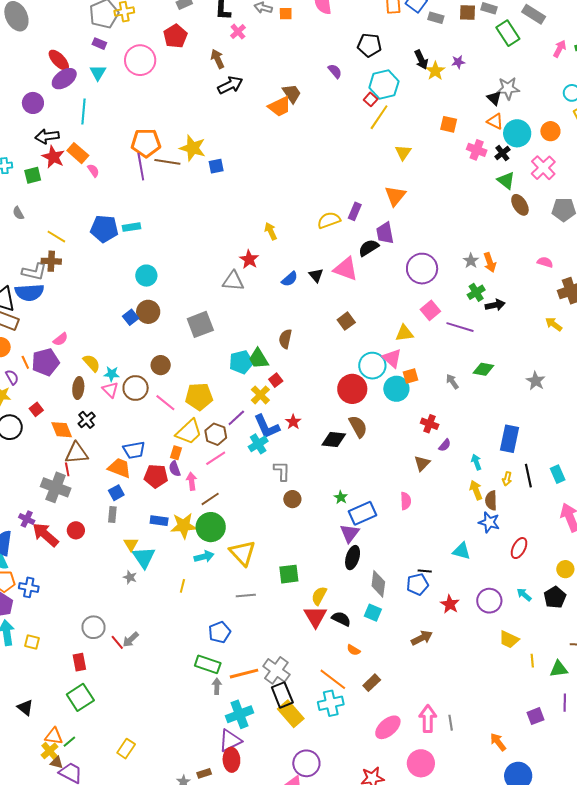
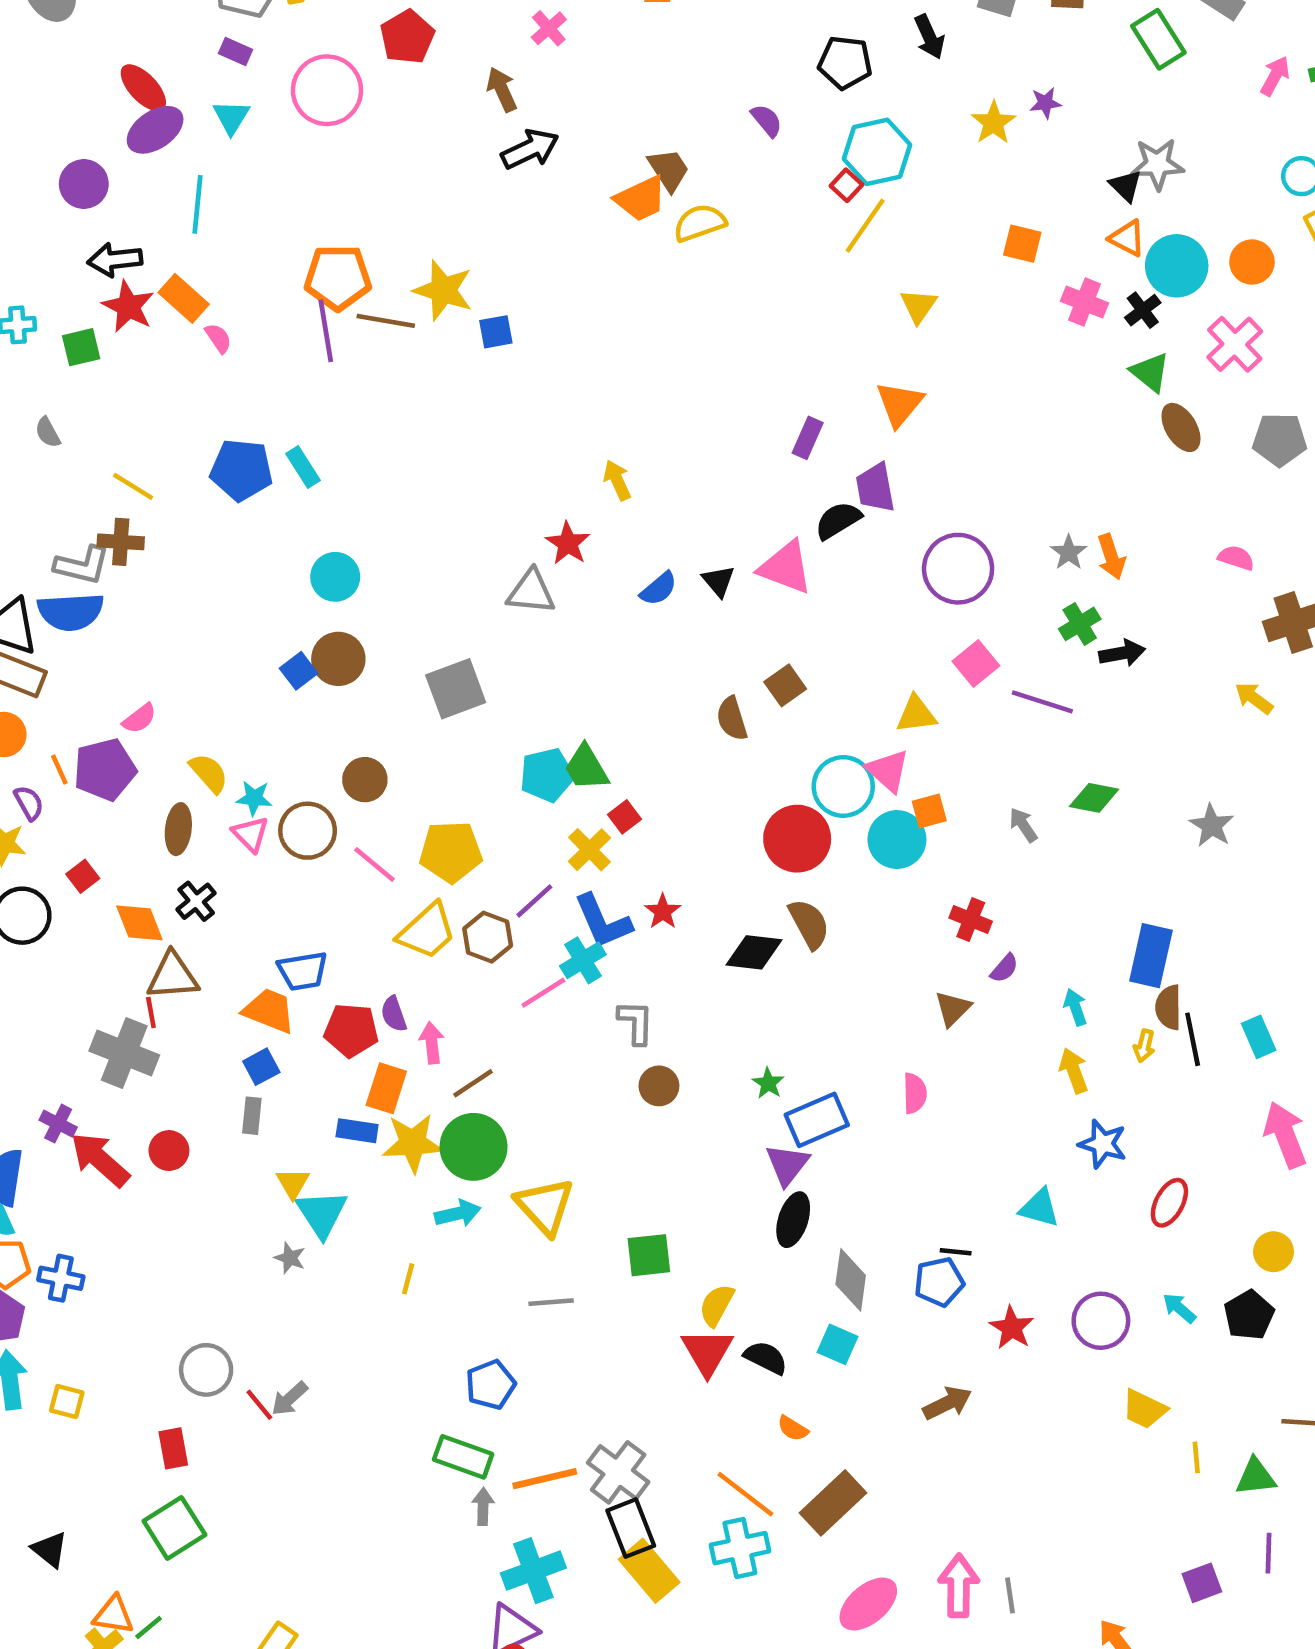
black arrow: (421, 60) -> (929, 37), moved
yellow semicircle: (329, 220) -> (700, 223), moved
cyan rectangle: (132, 227) -> (303, 467), turned 66
brown semicircle: (285, 339) -> (732, 719), moved, turned -30
orange rectangle: (176, 453) -> (386, 1088), moved, size x1.5
pink line: (216, 458) -> (543, 993), moved
brown semicircle: (491, 500) -> (1169, 1007), moved
brown rectangle: (372, 683) -> (833, 1503), size x1.6

